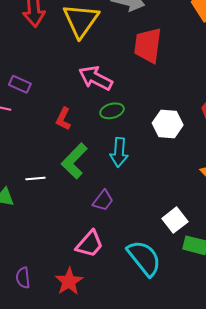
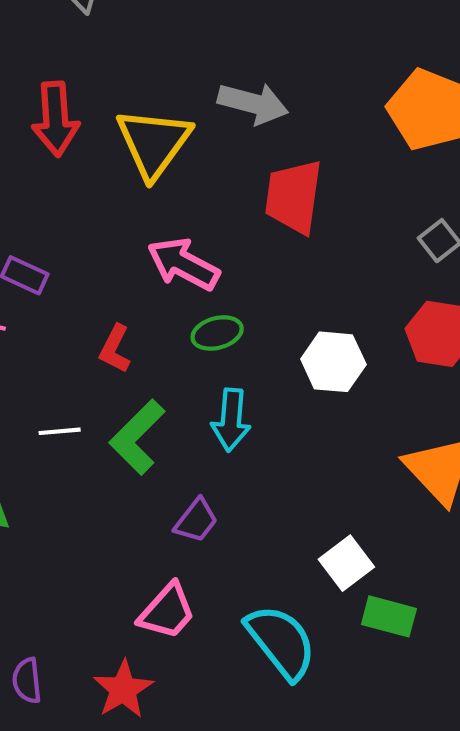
white line: (35, 178) -> (60, 431), moved

